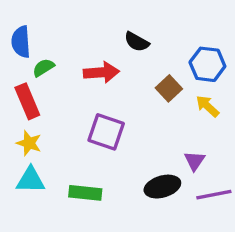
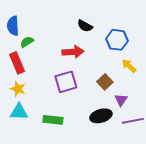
blue hexagon: (207, 64) -> (117, 40), moved
red arrow: (101, 72) -> (73, 52), moved
brown square: (169, 88) -> (105, 82), moved
purple square: (106, 132) -> (66, 82), turned -35

